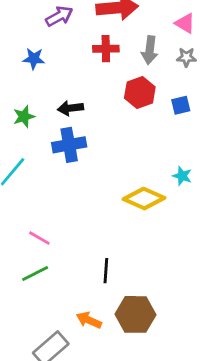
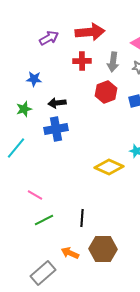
blue star: (34, 59) -> (34, 79), moved
green line: (35, 273) -> (44, 220), moved

